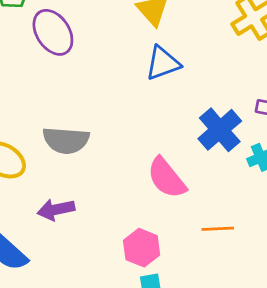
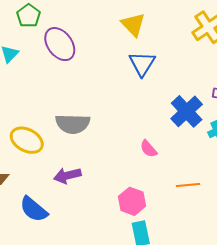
blue triangle: (163, 63) -> (142, 64), turned -36
pink semicircle: (167, 178) -> (148, 149), size x0.6

